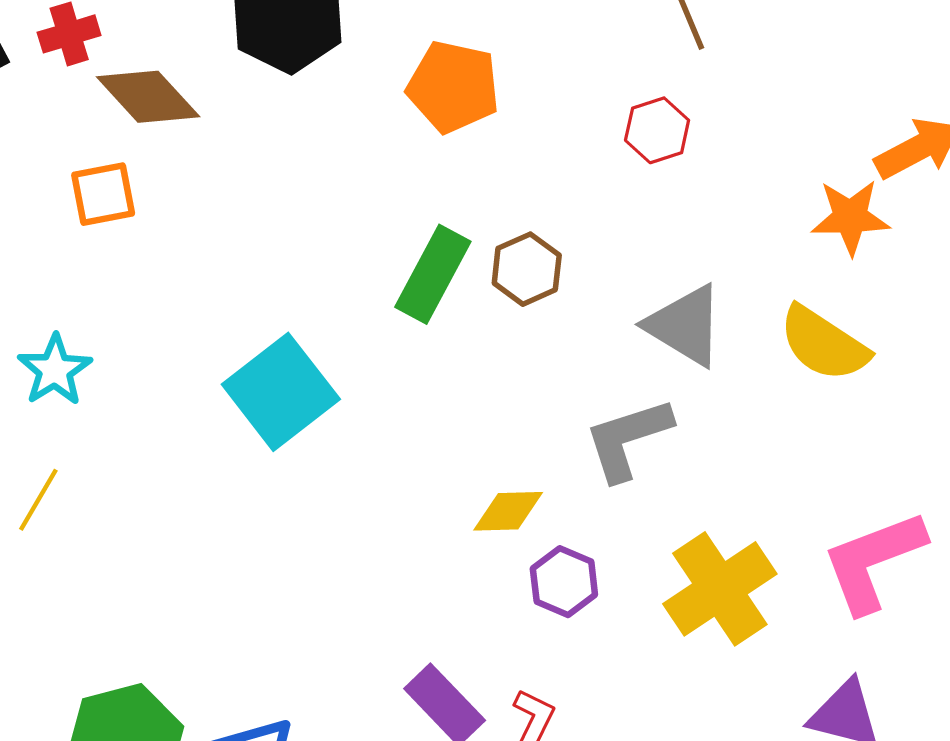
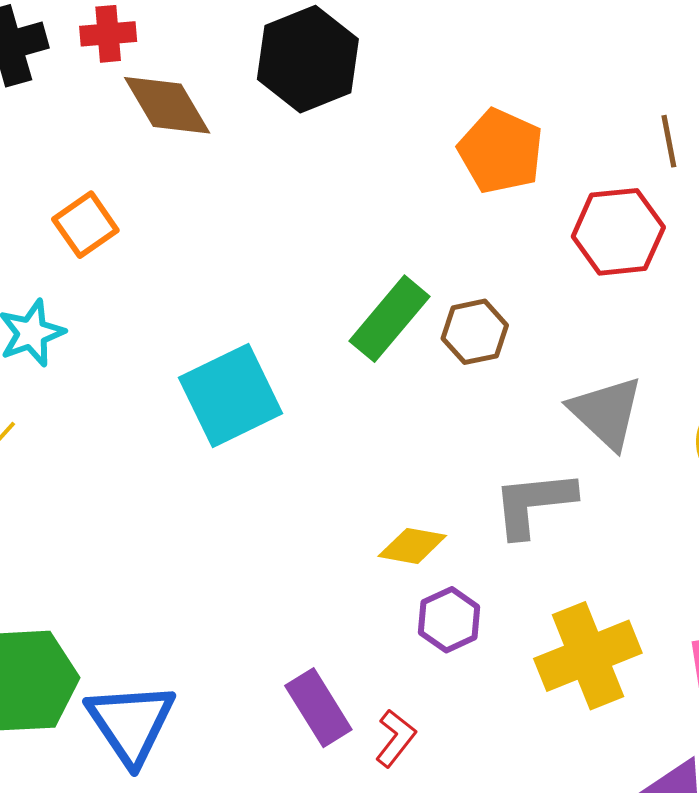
orange pentagon: (453, 87) -> (501, 151), moved
red hexagon: (657, 130) -> (618, 232), size x1.5
orange square: (103, 194) -> (85, 225), moved, turned -36

